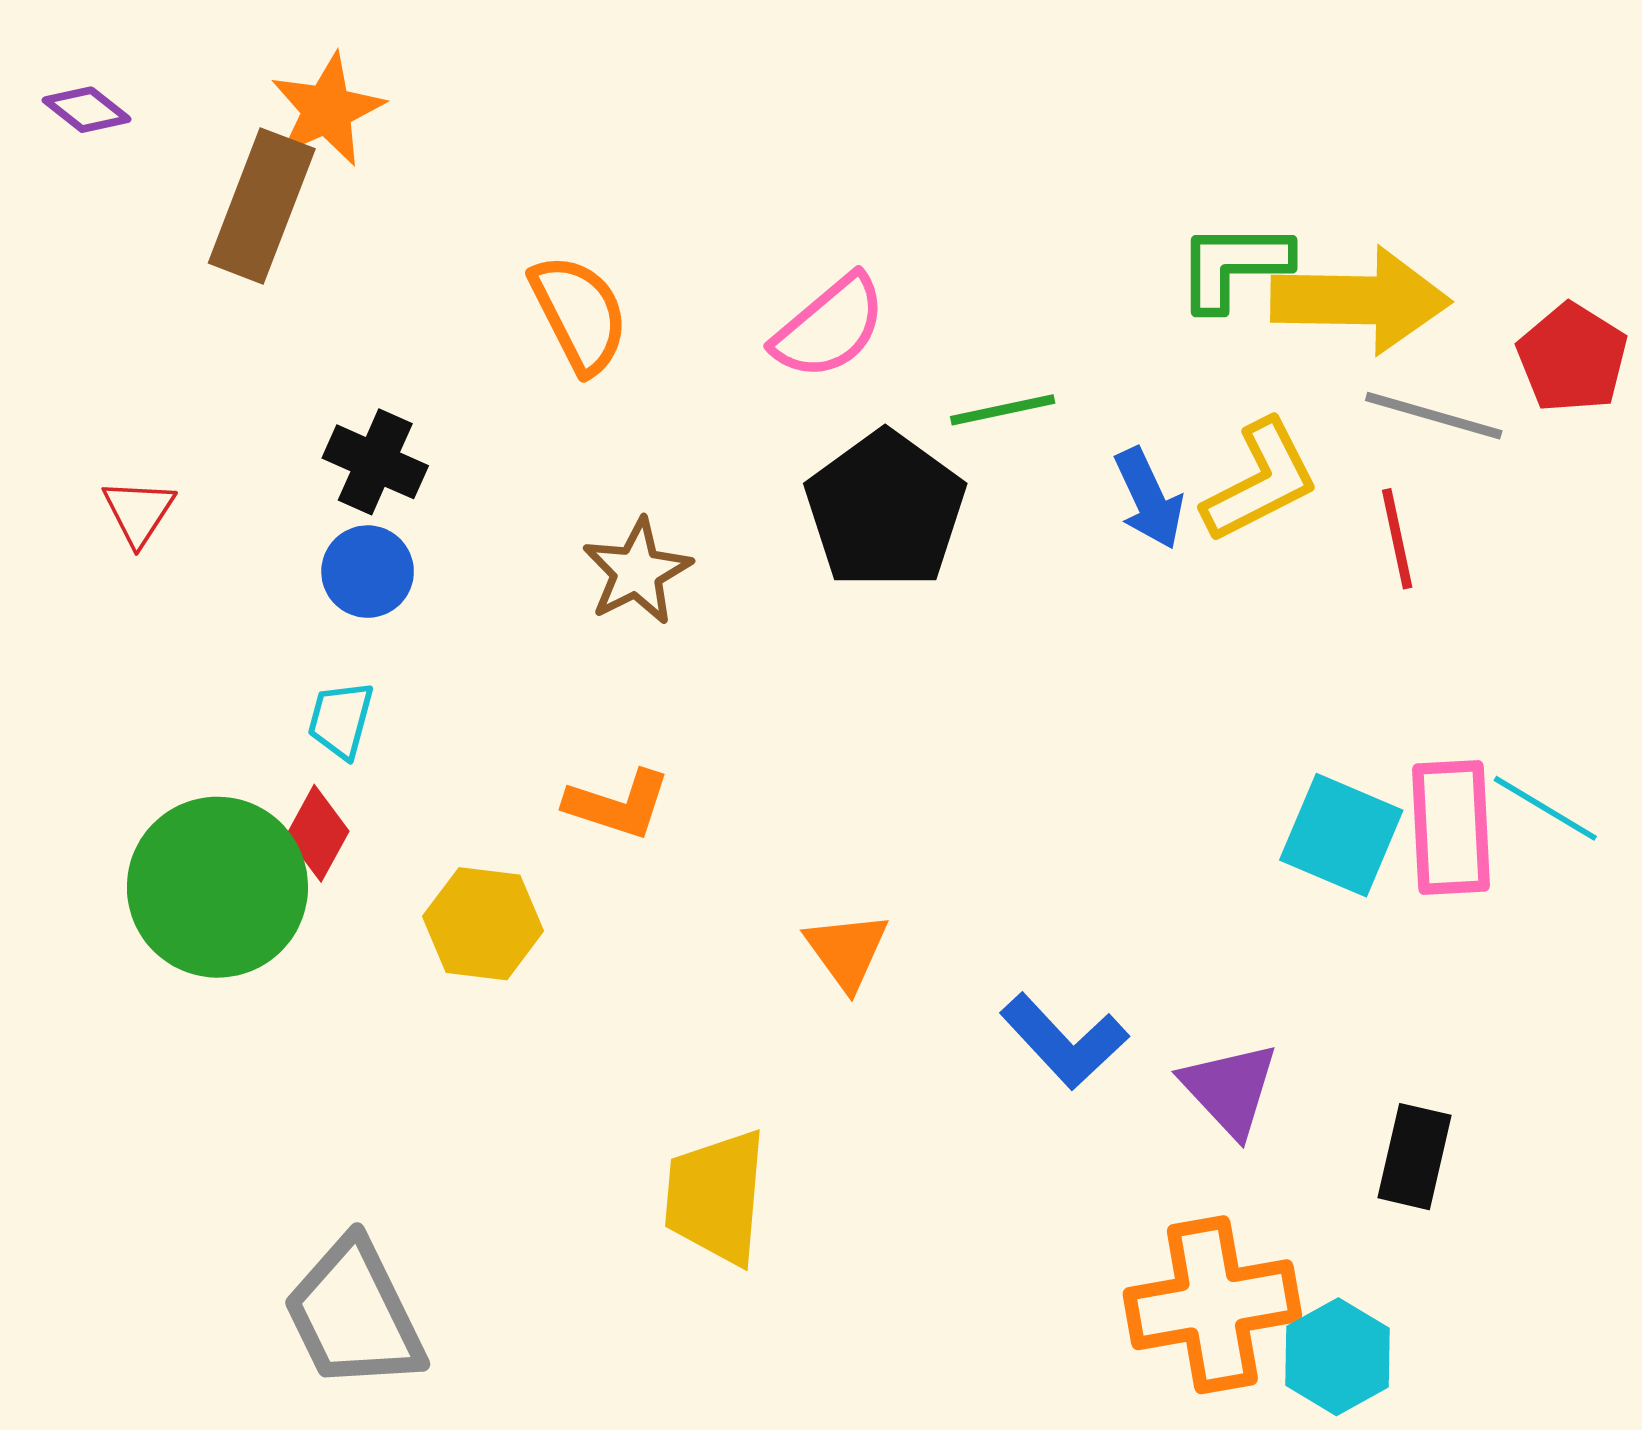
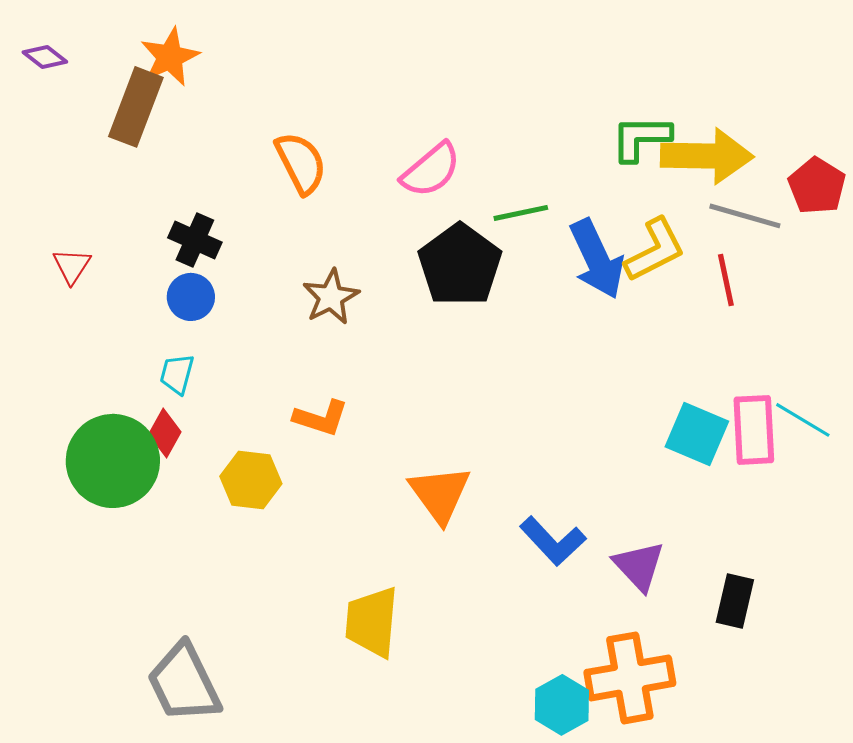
blue arrow: (1149, 498) -> (597, 259), size x1.5
orange triangle: (847, 951) -> (440, 494), size x1.4
cyan hexagon: (1337, 1357) -> (562, 705), moved

